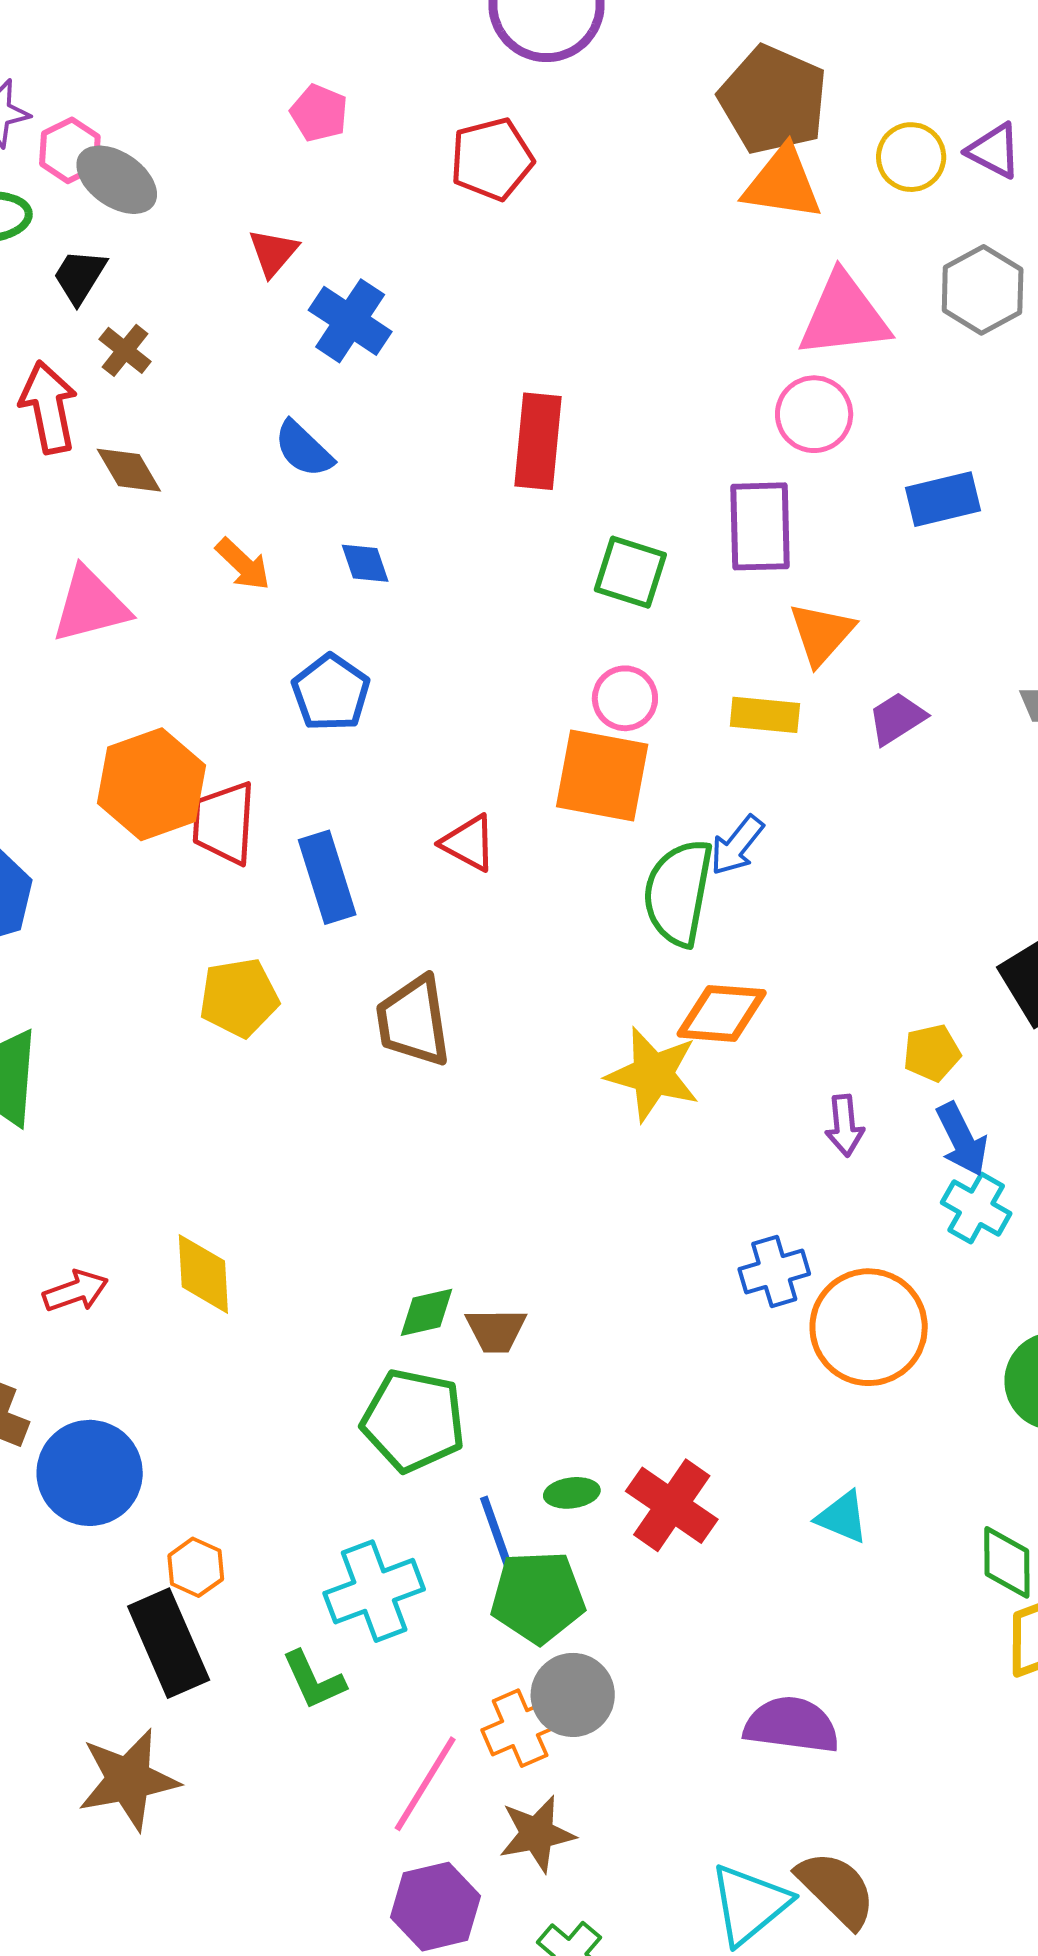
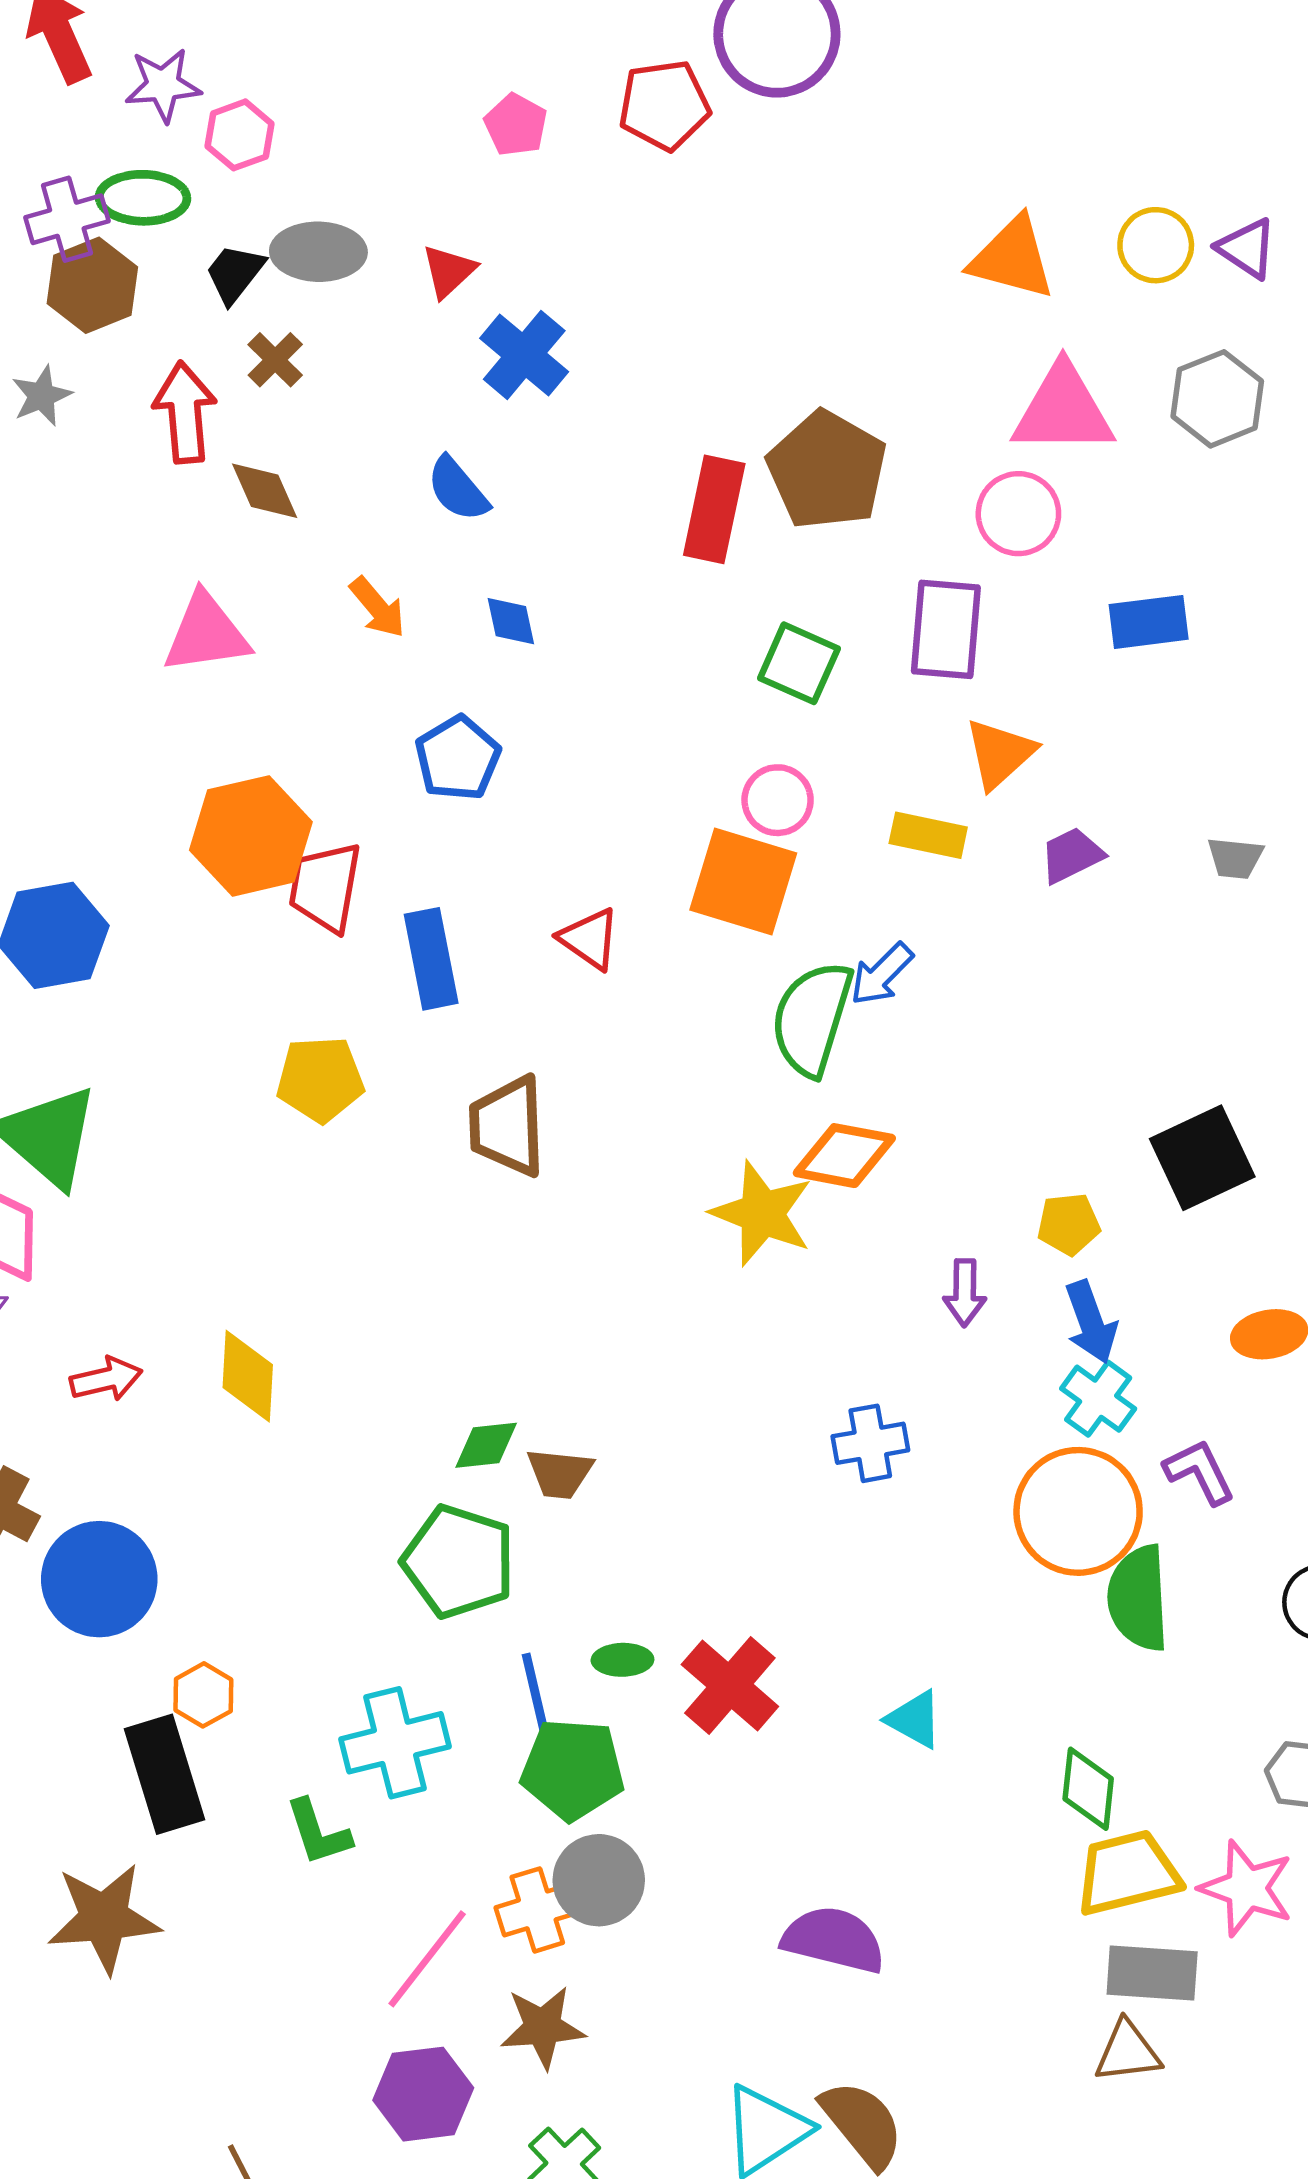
brown pentagon: (773, 100) -> (827, 470), moved
red pentagon: (492, 159) -> (664, 105), moved
gray ellipse: (117, 180) -> (318, 252), moved, turned -40
orange circle: (869, 1327) -> (1078, 1511), moved

